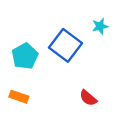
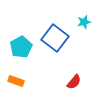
red semicircle: (88, 98) -> (74, 82), turned -91

